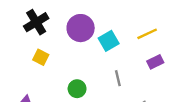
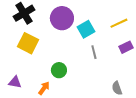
yellow square: (41, 57) -> (28, 43), size x1.5
gray line: (118, 78) -> (94, 52), moved

